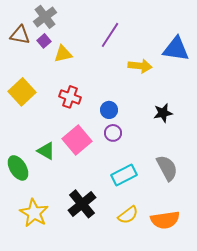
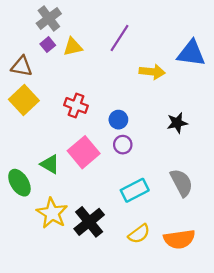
brown triangle: (20, 35) -> (22, 66), moved
yellow triangle: (63, 54) -> (73, 47), moved
yellow star: (34, 213) -> (52, 213), moved

